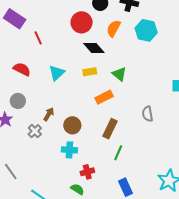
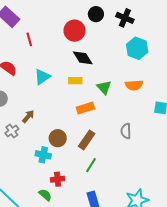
orange semicircle: (114, 28) -> (134, 85), moved, turned -132
brown circle: (72, 125) -> (58, 138), moved

